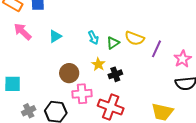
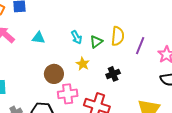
cyan triangle: (55, 36) -> (38, 38), turned 40
yellow semicircle: (135, 38) -> (118, 36), turned -102
black cross: (115, 74) -> (113, 74), moved

